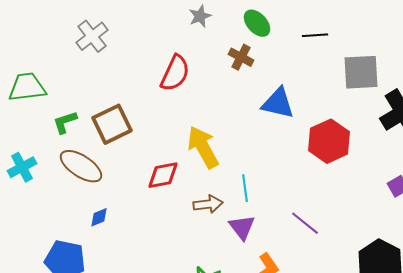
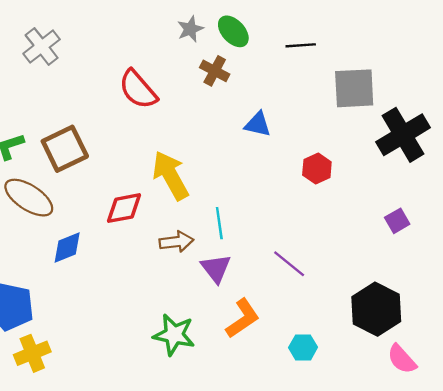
gray star: (200, 16) -> (190, 29), moved
red semicircle: (175, 73) -> (138, 89), turned 114
blue triangle: (278, 103) -> (258, 124), size x0.7
red hexagon: (329, 141) -> (317, 169), size x0.6
blue diamond: (99, 217) -> (67, 248), moved, size x1.4

